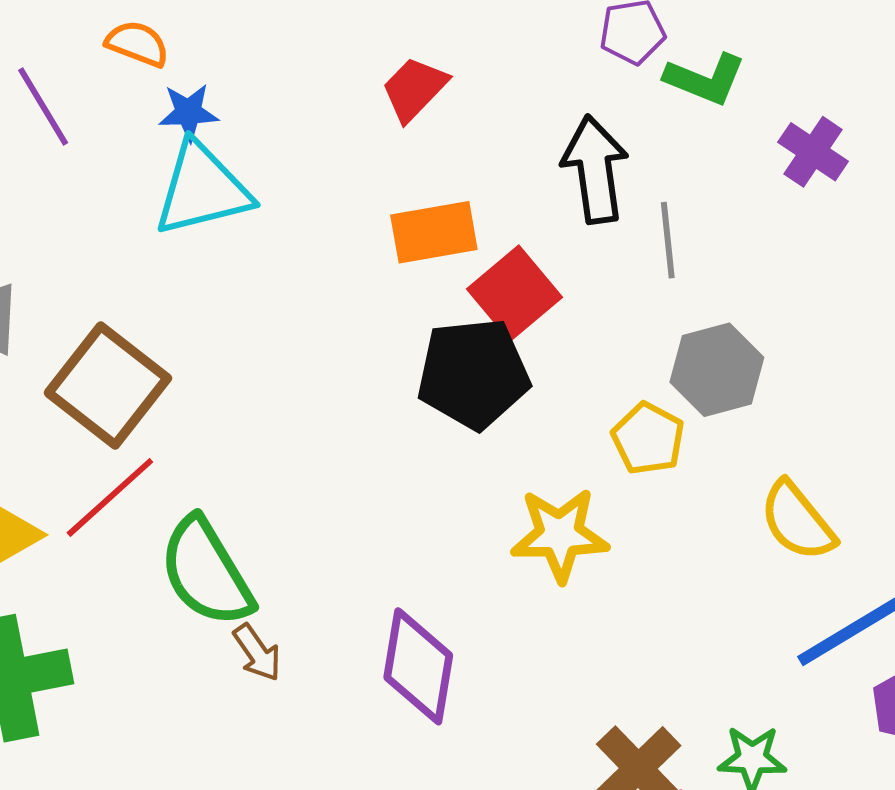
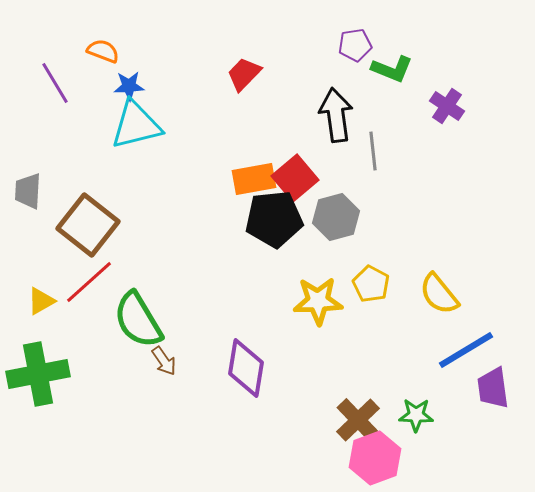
orange rectangle: (434, 232) -> (254, 179), moved
gray hexagon: (717, 370) -> (336, 217), moved
yellow pentagon: (648, 439) -> (371, 284), moved

